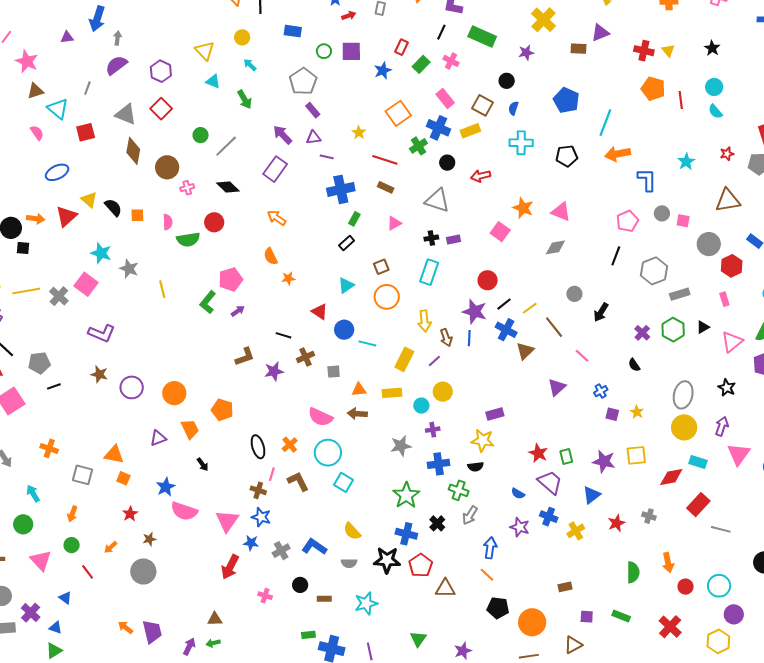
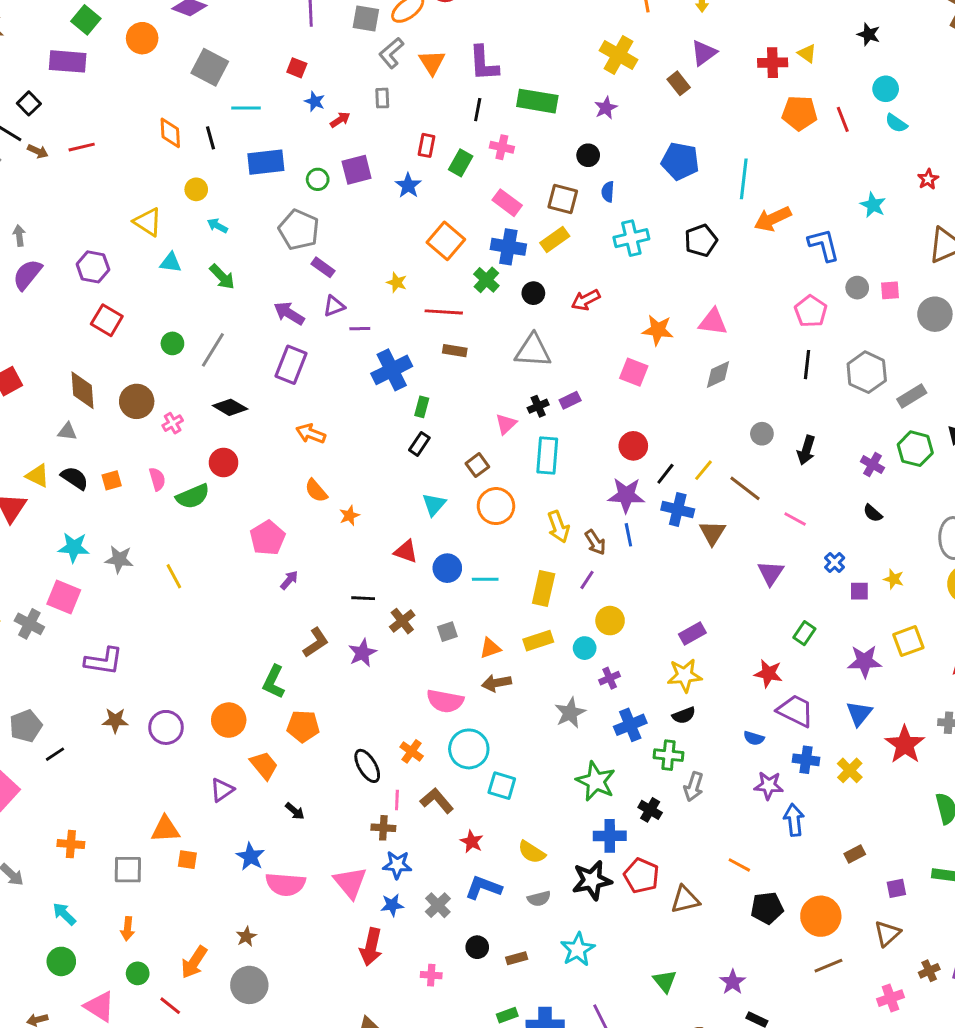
blue rectangle: (293, 31) -> (266, 162), size x1.4
brown rectangle: (578, 49) -> (679, 83), turned 63
gray triangle: (126, 114) -> (67, 432), moved, size x0.6
pink triangle: (394, 223) -> (506, 424), moved
green L-shape: (208, 302) -> (274, 682), moved
green rectangle: (566, 457) -> (804, 633), moved, turned 63
red star: (130, 514) -> (472, 842), moved
red star: (616, 523) -> (905, 745), size x1.5
orange arrow: (111, 547) -> (194, 962), size x1.6
blue arrow: (490, 548) -> (794, 820), moved

